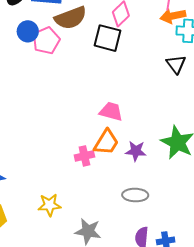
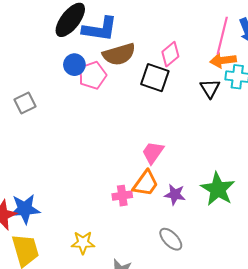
black triangle: (176, 64) -> (210, 88), moved
pink trapezoid: (111, 111) -> (153, 152), turned -75
gray ellipse: (135, 195) -> (171, 239), turned 40

